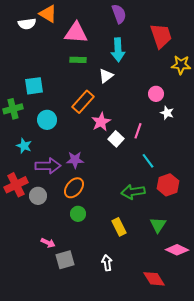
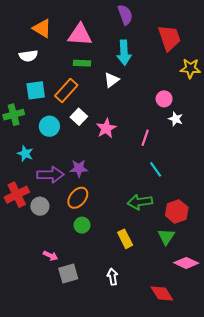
orange triangle: (48, 14) -> (42, 28), moved
white semicircle: (27, 24) -> (28, 56), moved
orange rectangle: (83, 102) -> (66, 90), moved
white square: (116, 139) -> (79, 117), moved
red hexagon: (168, 185) -> (177, 211), moved

